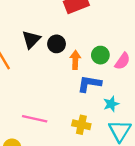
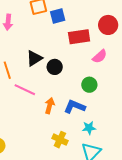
orange arrow: (75, 60) -> (50, 106), moved
pink semicircle: (122, 61) -> (100, 56), moved
pink line: (35, 119) -> (25, 90), moved

